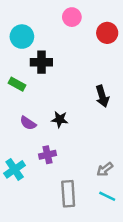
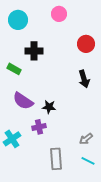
red circle: (107, 33) -> (86, 44), moved
cyan circle: (22, 37) -> (18, 20), moved
black star: (60, 119) -> (49, 107), moved
purple semicircle: (28, 123) -> (23, 101), size x1.5

